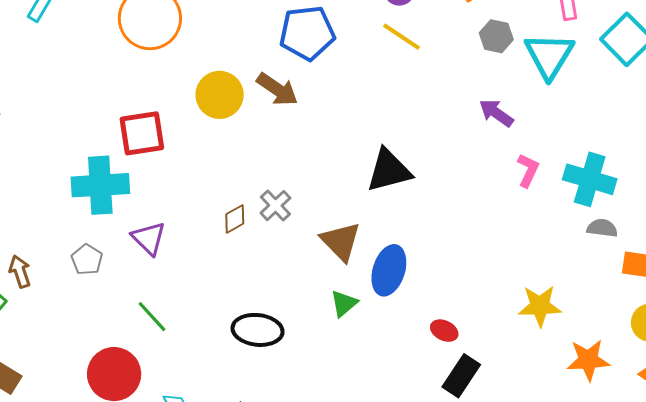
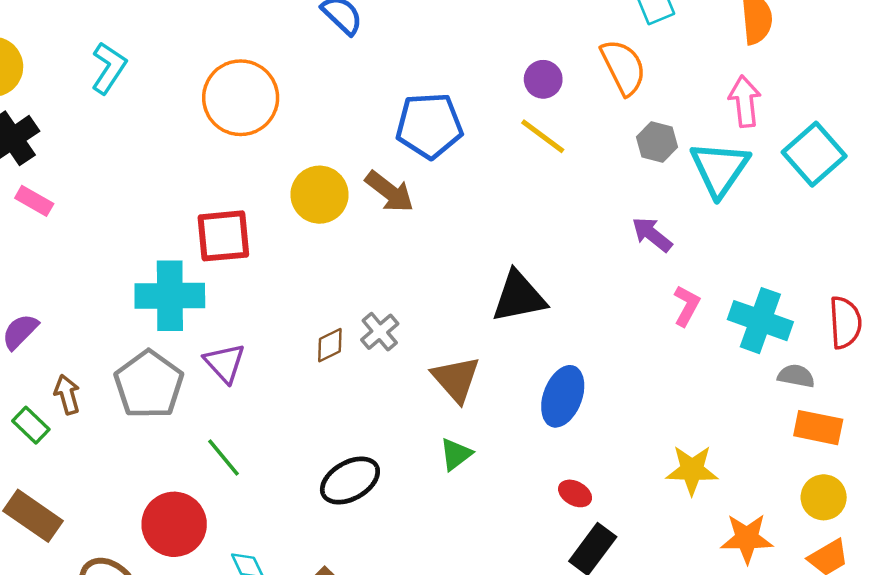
gray semicircle: (602, 228) -> (796, 376), moved
gray pentagon: (87, 260) -> (149, 385), size x1.8
blue ellipse: (389, 270) -> (563, 396), moved
black ellipse: (258, 330) -> (350, 481), turned -39

